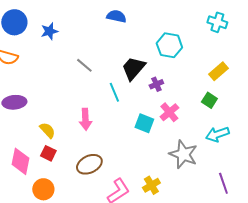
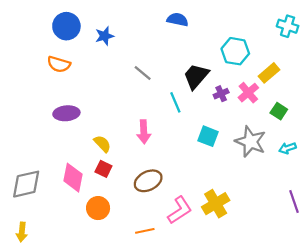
yellow rectangle: (218, 71) -> (269, 73), moved
pink cross: (169, 112) -> (248, 93), moved
cyan arrow: (217, 134) -> (288, 148), size x0.7
gray star: (183, 154) -> (250, 142), moved
yellow cross: (151, 185) -> (216, 204), size x1.4

